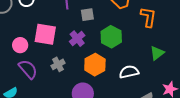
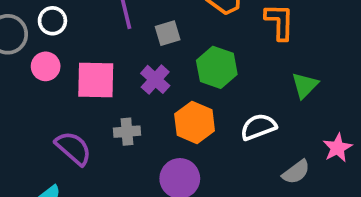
pink circle: (20, 45) -> (46, 66), moved
gray cross: (58, 64) -> (127, 132), turned 32

